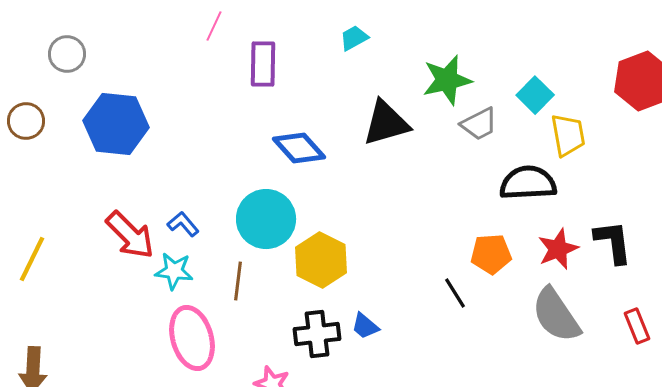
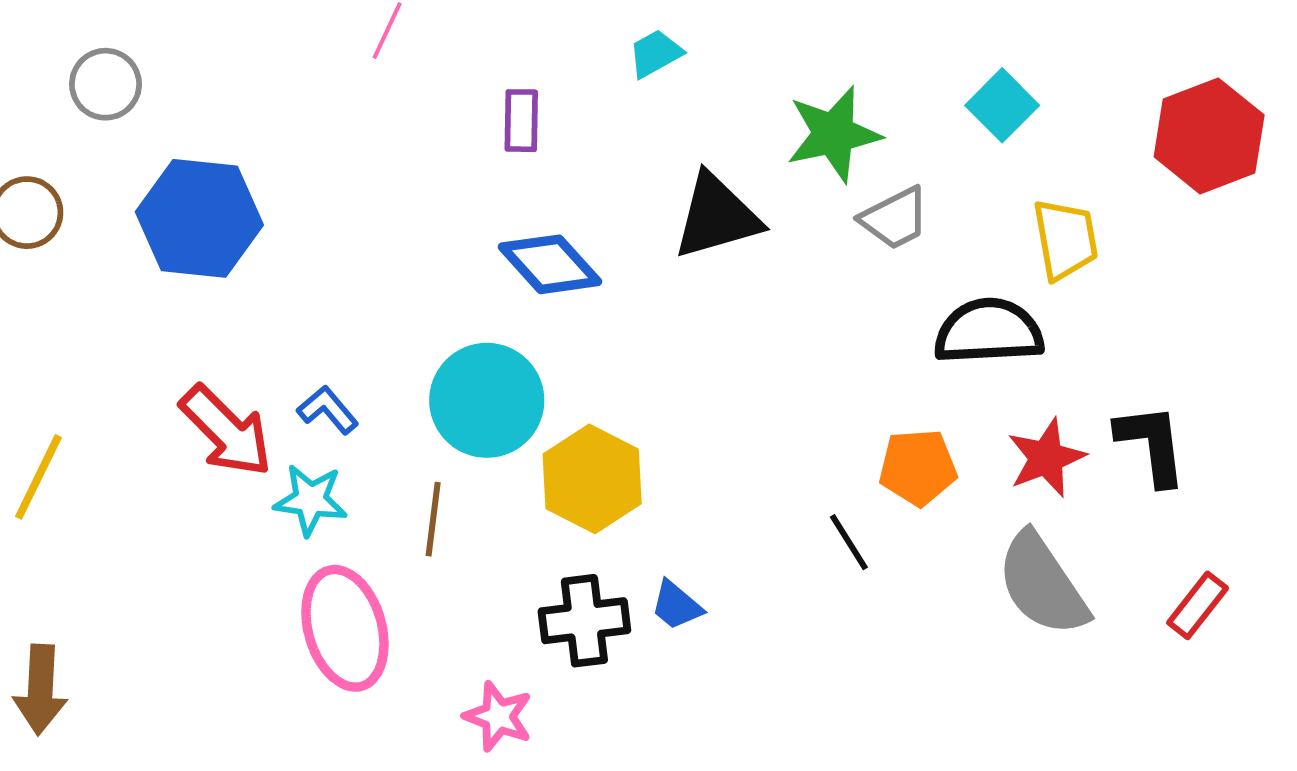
purple rectangle: (263, 64) -> (521, 121), moved, size x0.7
cyan square: (535, 95) -> (1002, 105), moved
red rectangle: (637, 326) -> (1198, 605), turned 60

